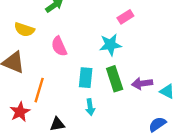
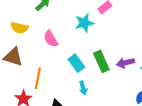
cyan star: (110, 45) -> (84, 23), moved
cyan rectangle: (86, 78) -> (76, 63), turned -36

